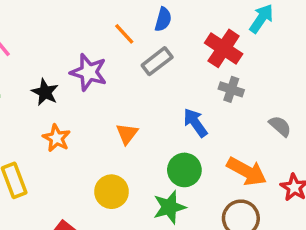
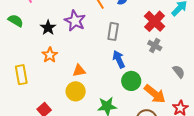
gray rectangle: (157, 61) -> (113, 31), moved, turned -54
blue arrow: (195, 123) -> (119, 59), moved
orange triangle: (127, 134) -> (79, 71), moved, turned 32
green circle: (184, 170) -> (131, 81), moved

